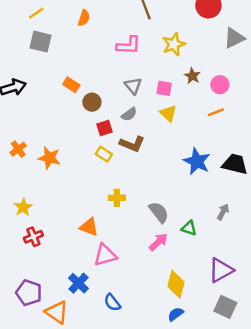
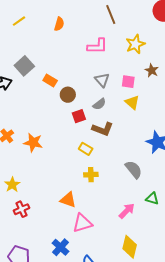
gray square: (41, 42) -> (24, 66), moved, turned 36
yellow rectangle: (104, 154) -> (86, 149), moved
gray semicircle: (159, 212) -> (134, 169), moved
yellow diamond: (176, 284) -> (130, 247), moved

